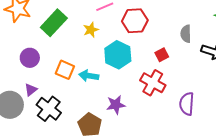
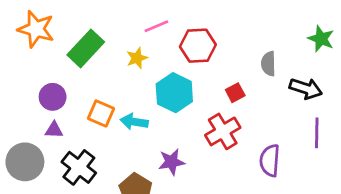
red cross: (153, 83) -> (223, 131), turned 30
purple triangle: (31, 90) -> (54, 130), moved, turned 40

